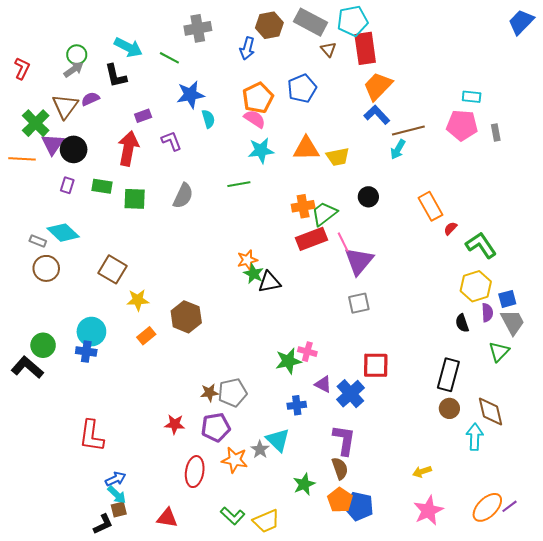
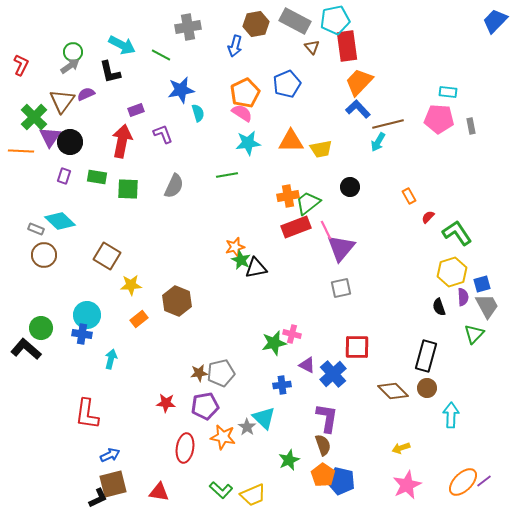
orange rectangle: (430, 206) -> (409, 196), size x0.6
brown diamond: (490, 412) -> (393, 391), moved, turned -32
cyan arrow: (117, 495) -> (111, 359), moved, turned -120
brown square: (119, 509) -> (113, 484), size x1.8

